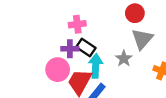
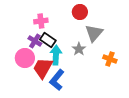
red circle: (135, 13) -> (80, 12), moved
purple cross: (70, 49) -> (35, 41), turned 32

